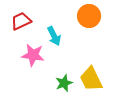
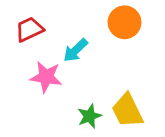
cyan arrow: (54, 36) -> (76, 50), turned 72

